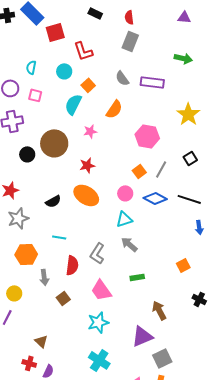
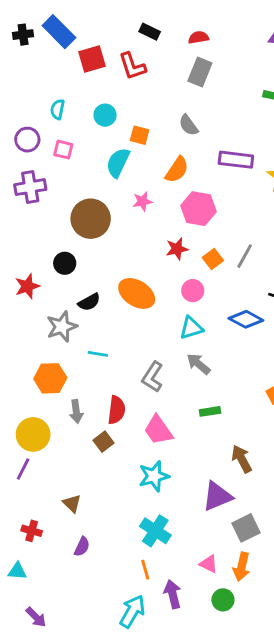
red semicircle: (129, 17) -> (199, 37), turned 88
red L-shape: (83, 51) -> (132, 66), moved
purple rectangle: (152, 82) -> (236, 160), moved
orange square: (88, 85) -> (140, 135), turned -32
pink hexagon: (147, 136) -> (199, 209), moved
black circle: (27, 154) -> (65, 263), moved
red star: (87, 165) -> (177, 249), moved
blue diamond: (155, 198) -> (246, 319), moved
gray star: (18, 218) -> (62, 327), moved
red semicircle: (72, 265) -> (117, 410), moved
yellow circle: (14, 293) -> (33, 434), size x1.5
red cross: (29, 363) -> (32, 531), moved

